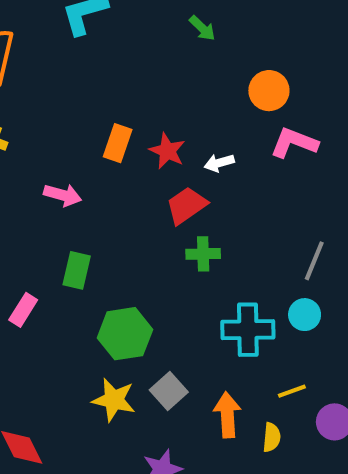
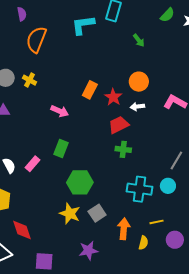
orange circle: (269, 91) -> (139, 82), moved

